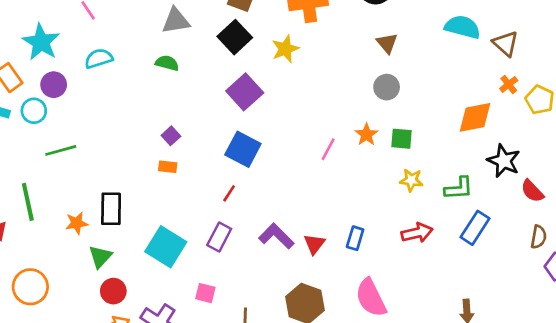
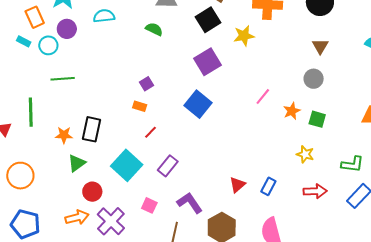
pink line: (328, 149) -> (263, 97), moved
yellow star: (411, 180) -> (305, 154), moved
red line: (229, 193) -> (150, 132), moved
purple L-shape: (276, 236) -> (190, 203), moved
red circle: (113, 291) -> (92, 192), moved

